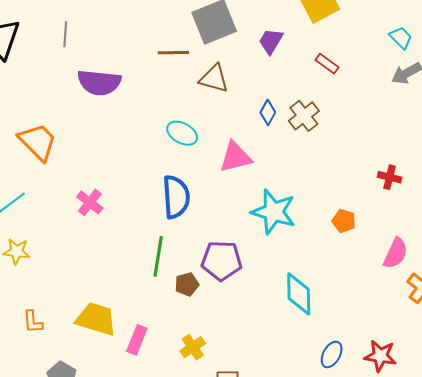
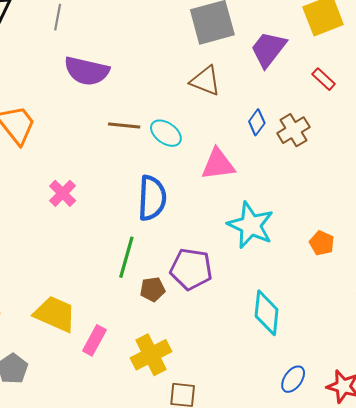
purple trapezoid: (271, 41) -> (268, 49), size x1.4
brown line: (173, 53) -> (124, 125), moved
yellow cross: (193, 347) -> (151, 355), size x1.5

